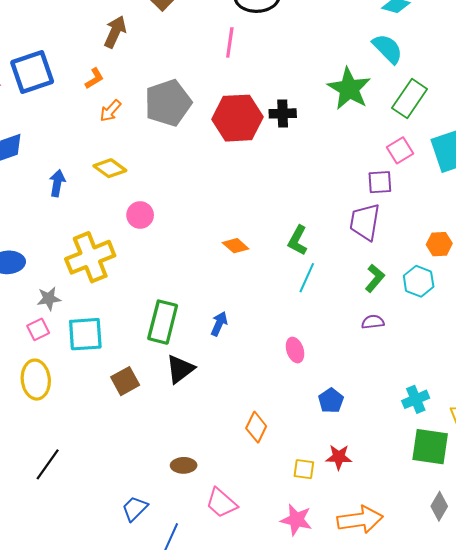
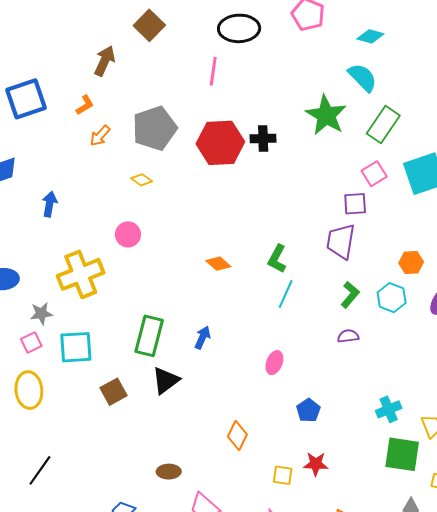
yellow diamond: (110, 168) -> (142, 180), moved, size x0.7
pink ellipse: (295, 350) -> (274, 363), turned 40

